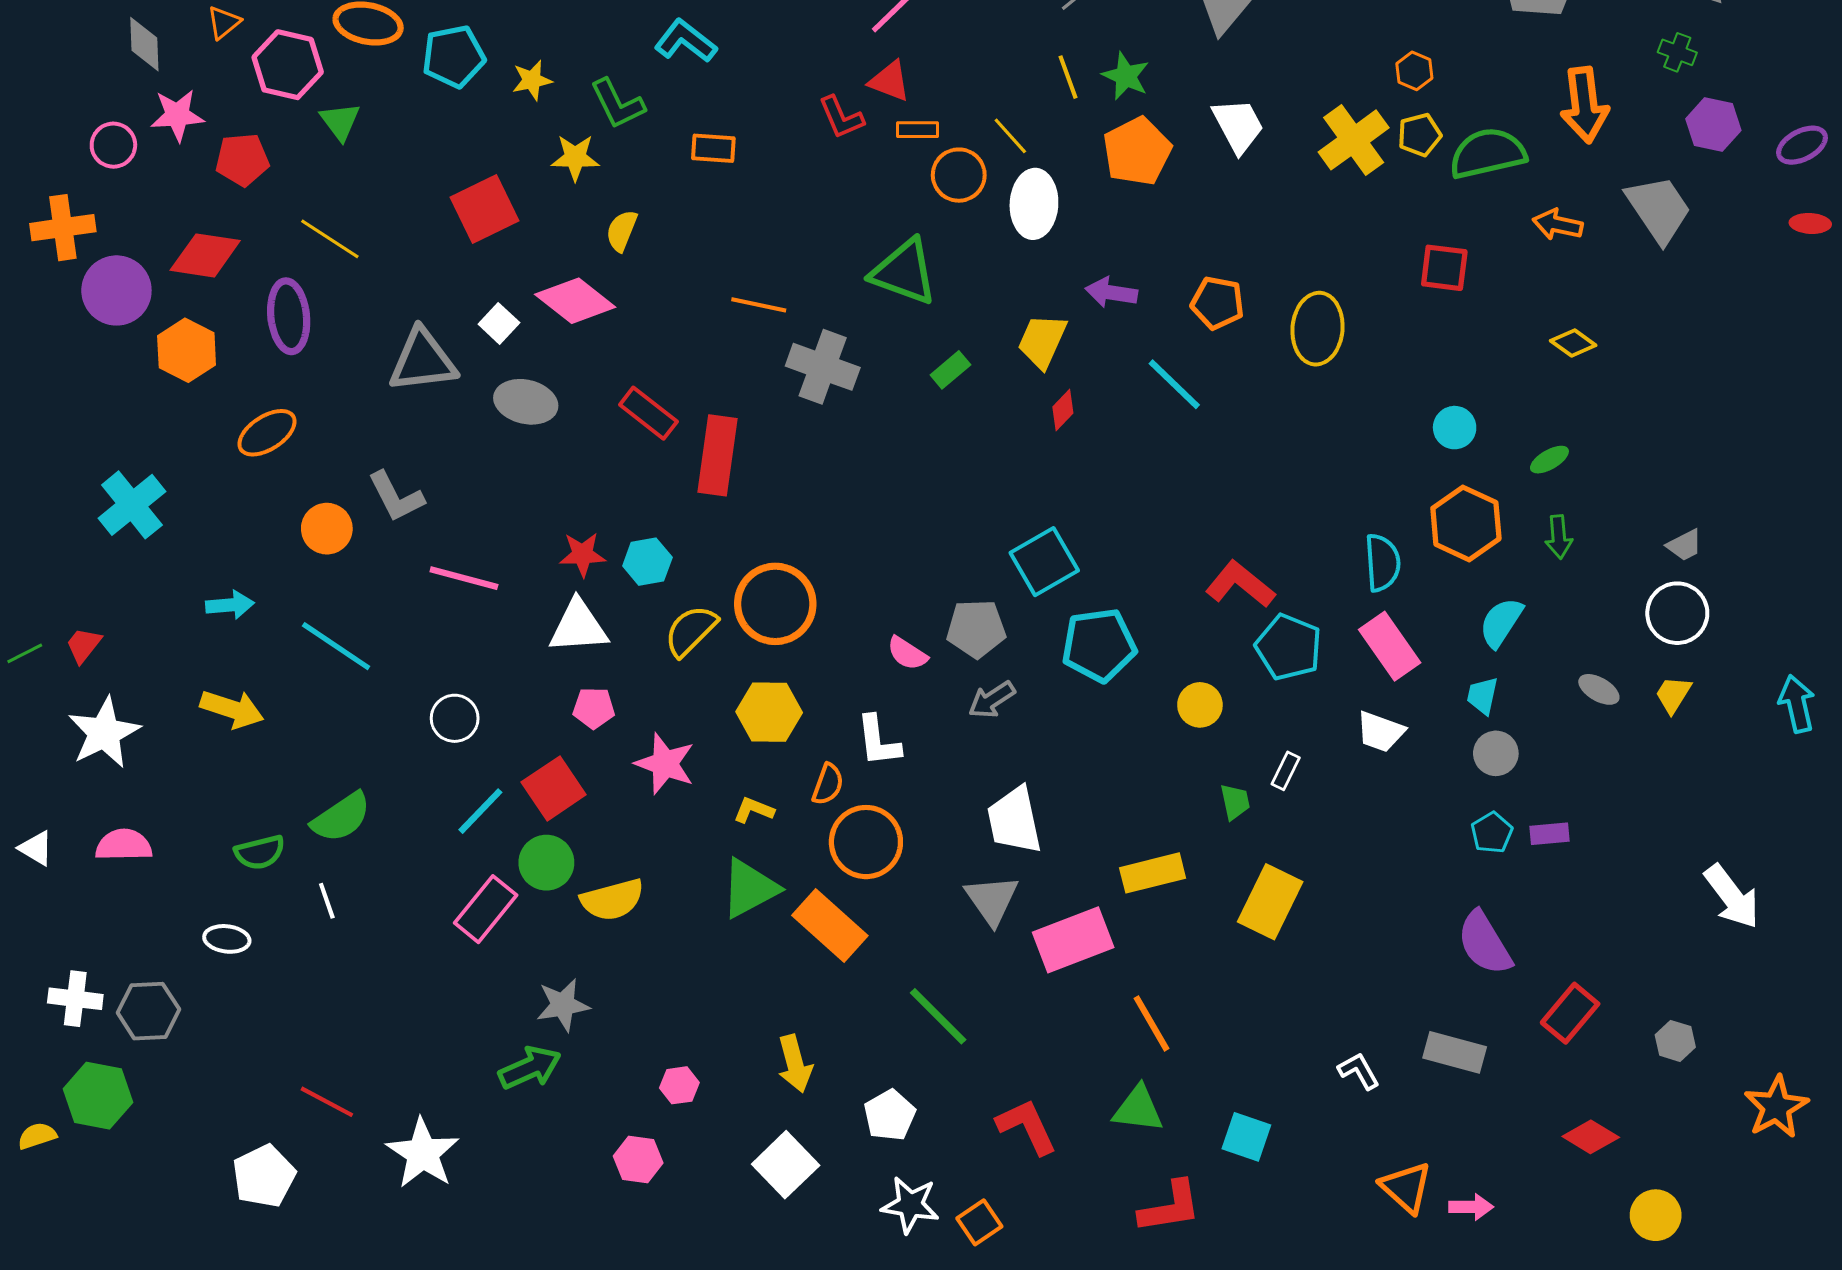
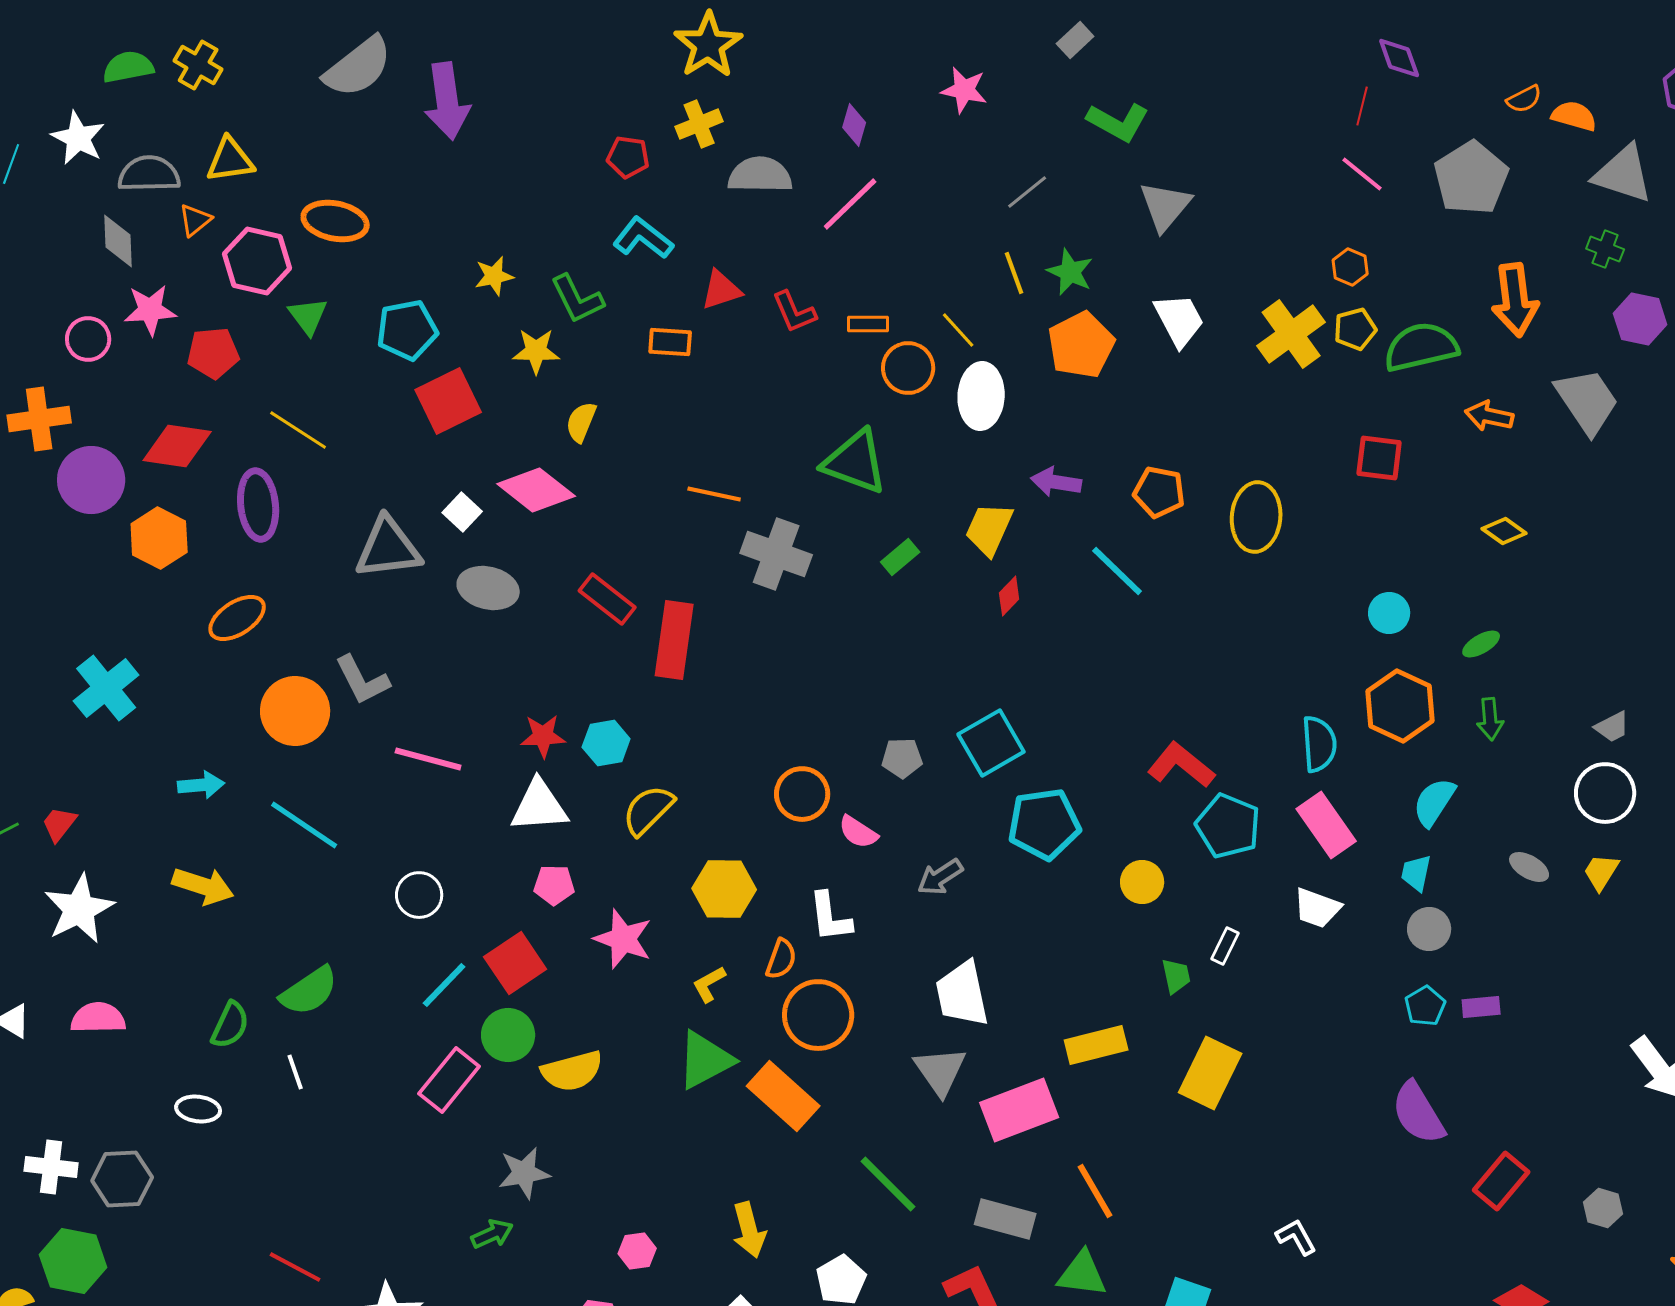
cyan pentagon: (454, 56) -> (407, 330), moved
red triangle: (890, 81) -> (721, 290), moved, turned -39
orange circle: (327, 529) -> (295, 711), size x1.4
orange circle: (775, 604) -> (802, 794), moved, size x0.7
gray pentagon: (976, 629) -> (902, 758), moved, size x0.7
yellow L-shape: (754, 810) -> (709, 984), turned -51
green semicircle: (260, 852) -> (230, 1025), turned -51
gray rectangle: (1455, 1052) -> (1005, 1219), moved
green arrow: (530, 1068) -> (492, 1234), size x0.7

